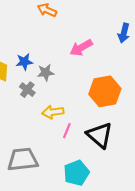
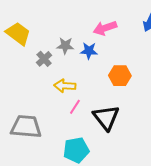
blue star: (24, 62) -> (89, 51), moved
orange hexagon: (105, 91) -> (120, 76), size x0.7

